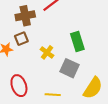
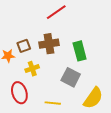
brown cross: (25, 16) -> (49, 44), moved
yellow cross: (47, 52) -> (32, 69), moved, turned 32

